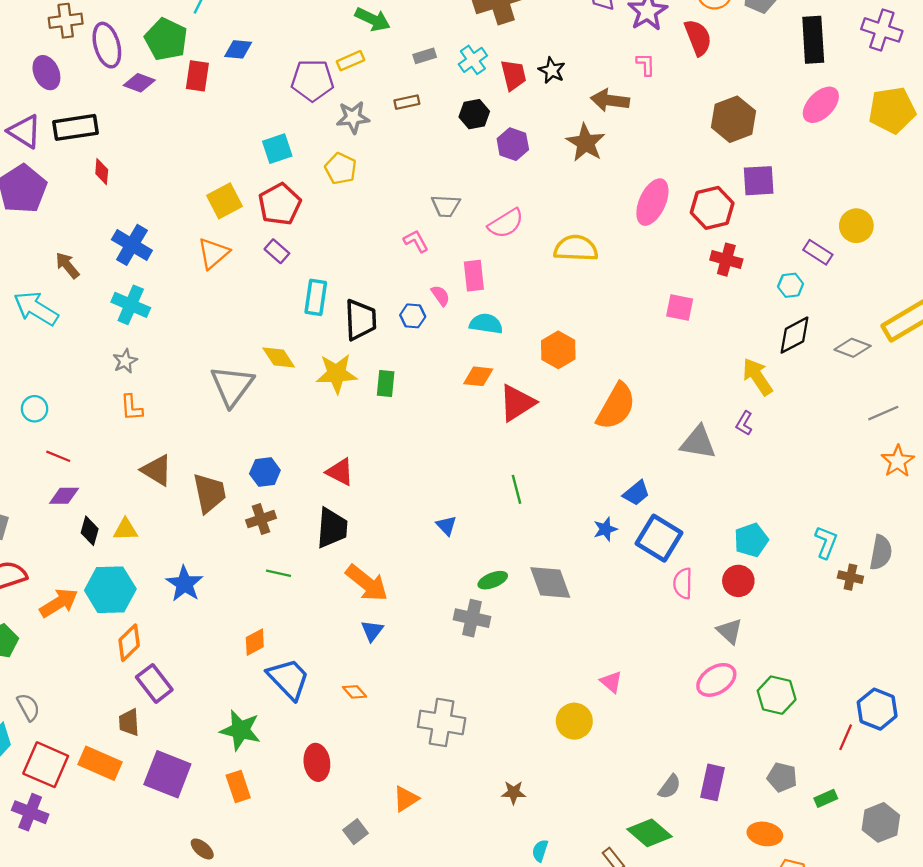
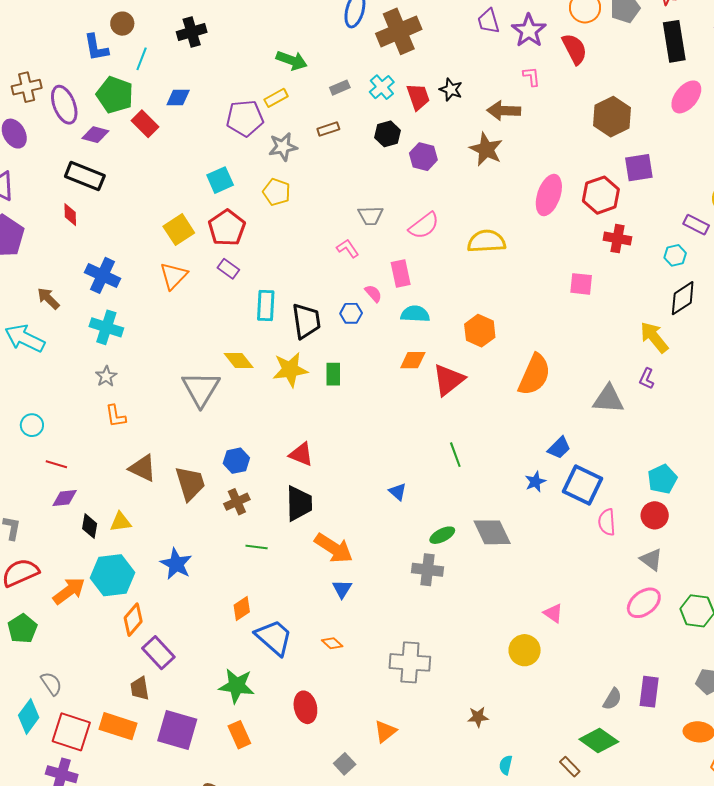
red rectangle: (197, 76) -> (145, 124), turned -48
black rectangle: (75, 127) -> (85, 176), moved, turned 36

